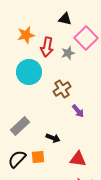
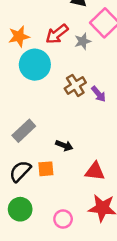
orange star: (26, 35) -> (19, 36), moved
red arrow: (47, 47) -> (57, 34), turned 42
purple arrow: (78, 111) -> (99, 94), moved

